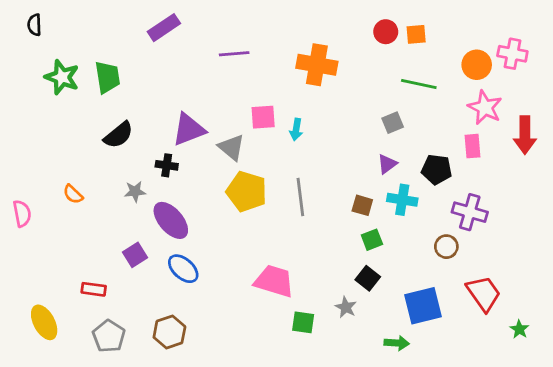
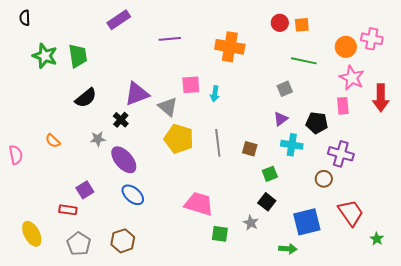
black cross: (167, 165) -> (121, 120), turned 35
brown square: (362, 205) -> (250, 149), moved
purple square: (135, 255) -> (85, 190), moved

